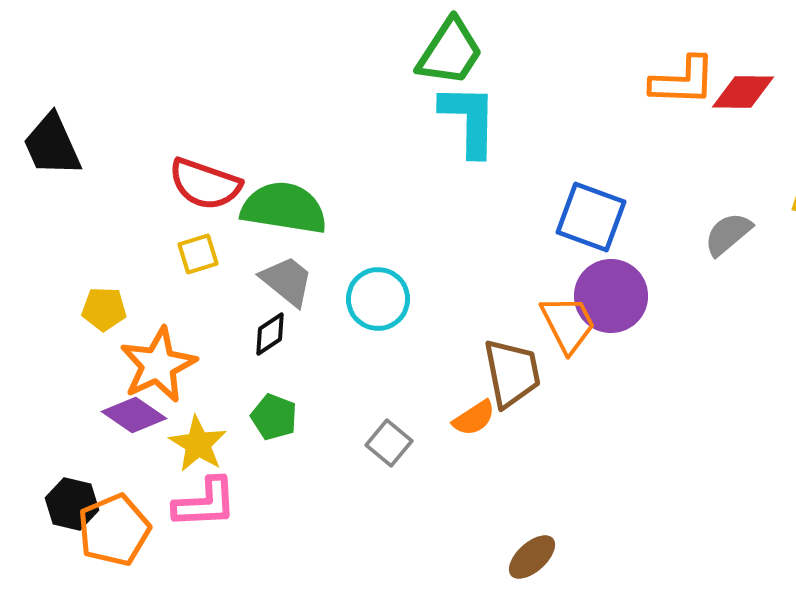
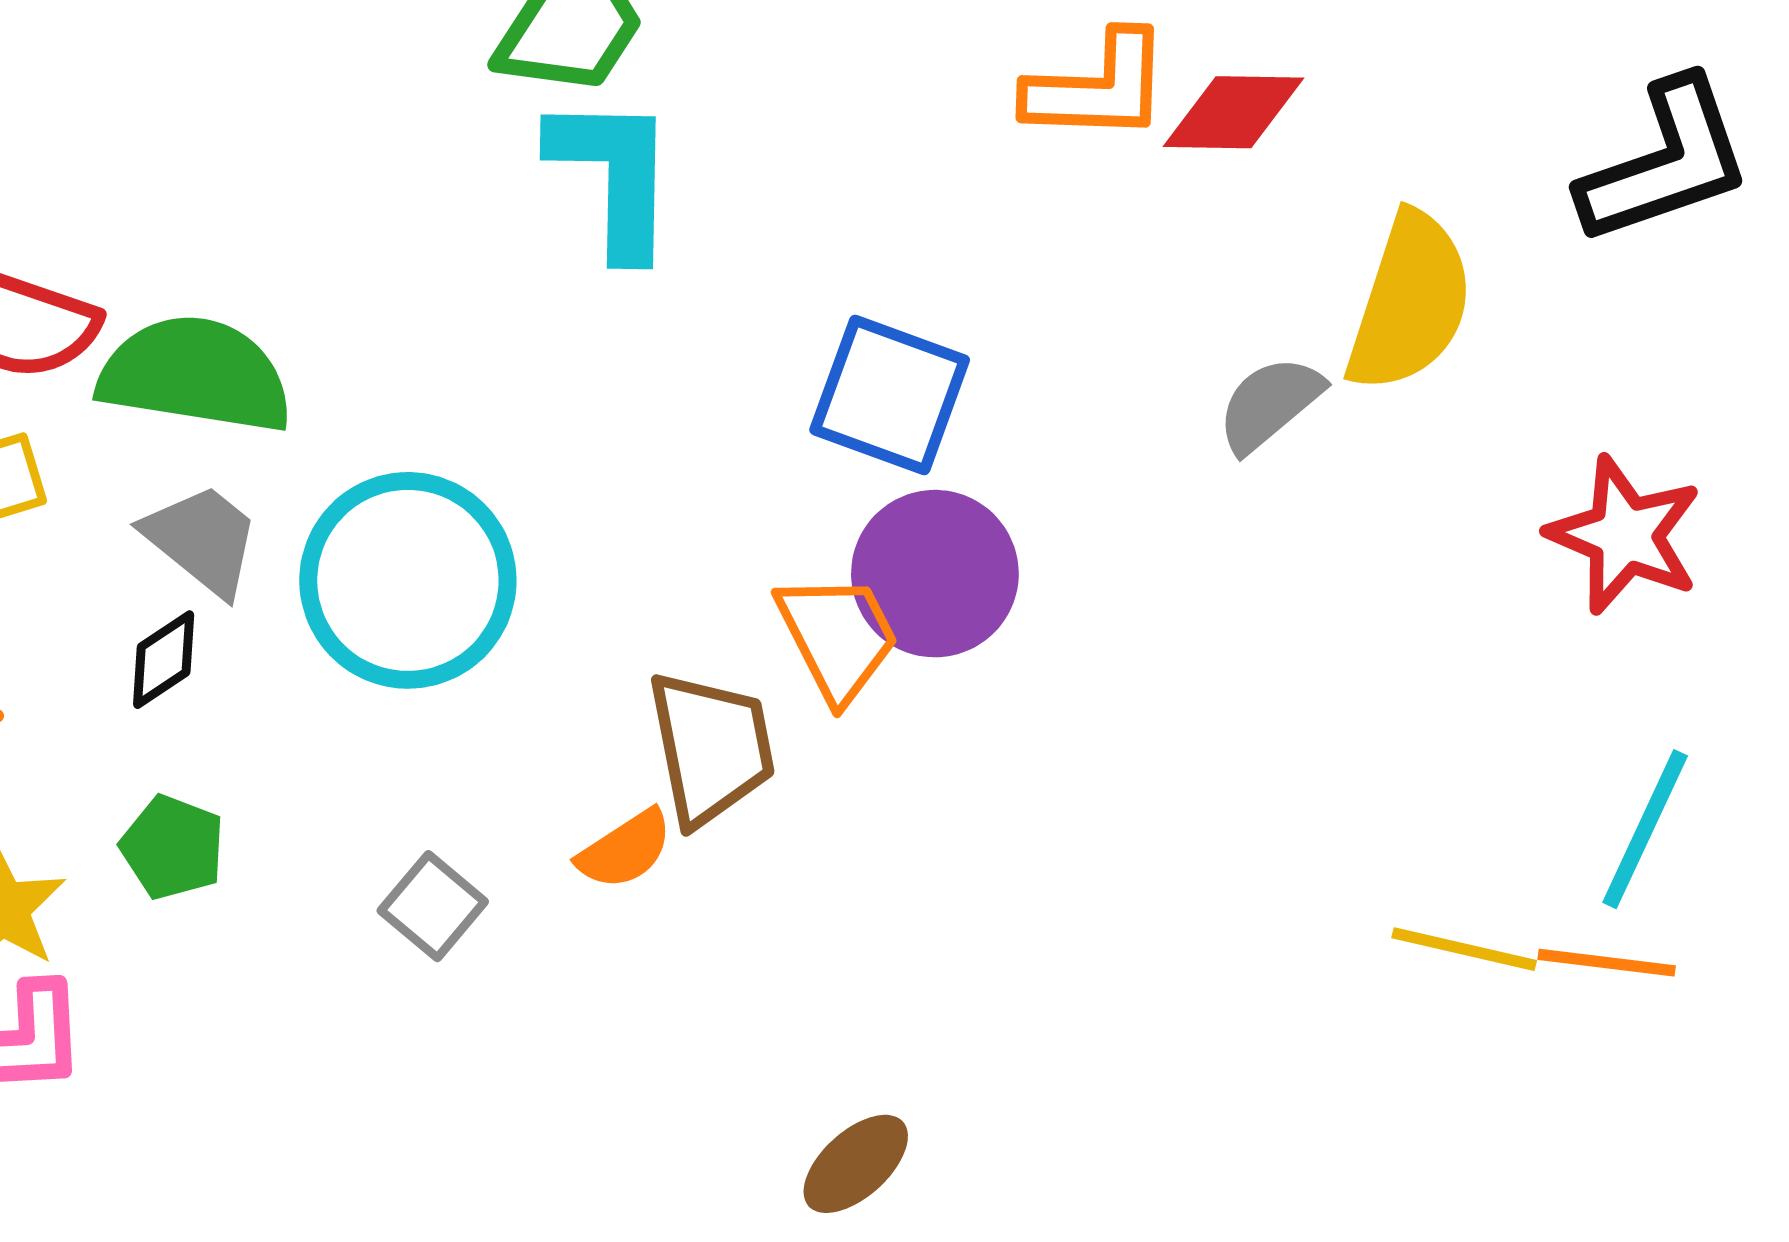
gray semicircle: (728, 234) -> (1270, 404), moved
cyan circle: (378, 299) -> (408, 580), size x1.5
brown ellipse: (532, 557) -> (856, 1164), moved

